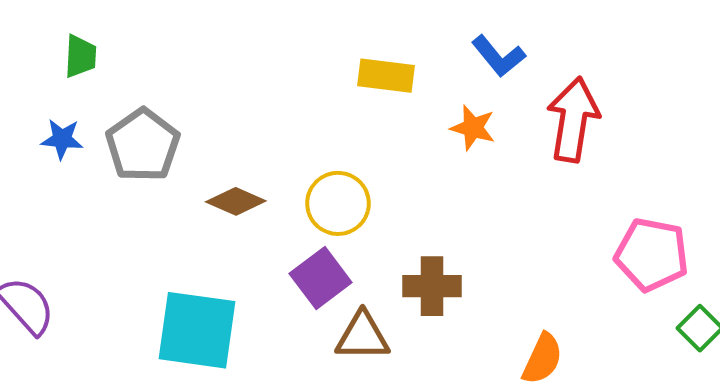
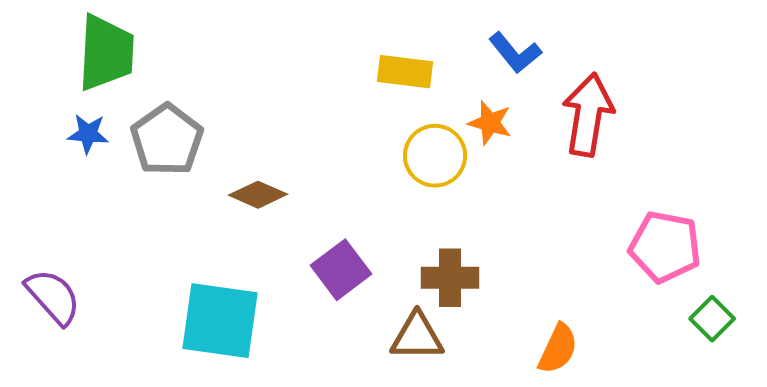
green trapezoid: (80, 56) -> (106, 53), size x1.8
yellow circle: (338, 203) -> (435, 156), moved
brown triangle: (363, 336) -> (417, 337), moved

